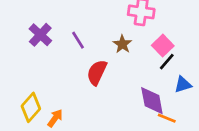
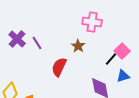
purple line: (78, 40) -> (37, 43), moved
pink square: (163, 46) -> (122, 51), moved

